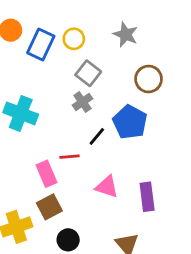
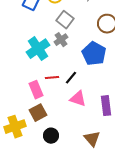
cyan cross: (21, 113) -> (38, 49), moved, turned 35
black line: (97, 136) -> (71, 78), moved

